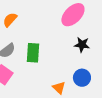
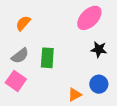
orange triangle: (59, 88) -> (75, 95), turned 48

